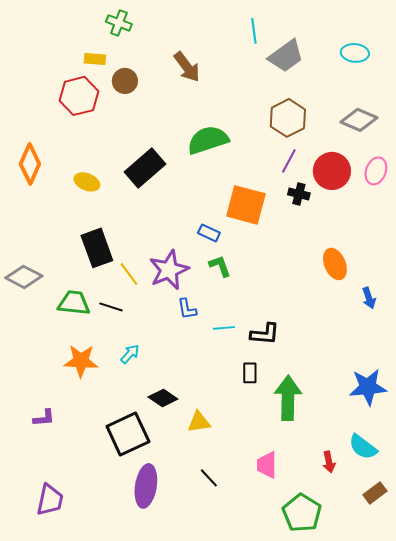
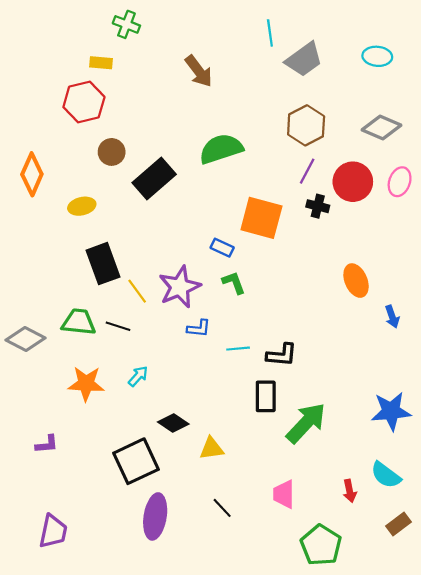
brown circle: (125, 81) -> (112, 152), moved
yellow ellipse: (87, 182) -> (82, 206), moved, turned -35
gray diamond: (24, 277) -> (26, 339), moved
blue L-shape: (187, 309) -> (199, 328), turned -75
black rectangle: (250, 373) -> (266, 396), size x1.4
green arrow: (288, 398) -> (306, 423), turned 42

